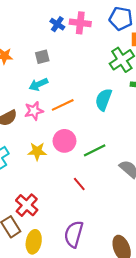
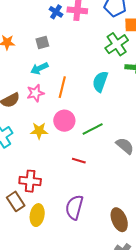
orange line: (63, 105) -> (62, 87), turned -50
red line: (79, 184) -> (79, 161), turned -32
red cross: (27, 205) -> (30, 181), turned -35

